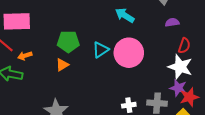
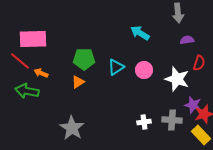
pink circle: (129, 53) -> (144, 70), size x0.6
orange arrow: (25, 56) -> (41, 73), turned 40
white star: (180, 67) -> (177, 79), moved

